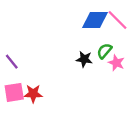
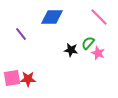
blue diamond: (95, 20) -> (52, 17), moved
purple line: (12, 62) -> (21, 34), moved

